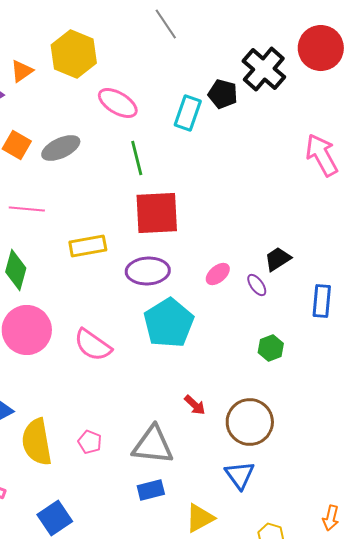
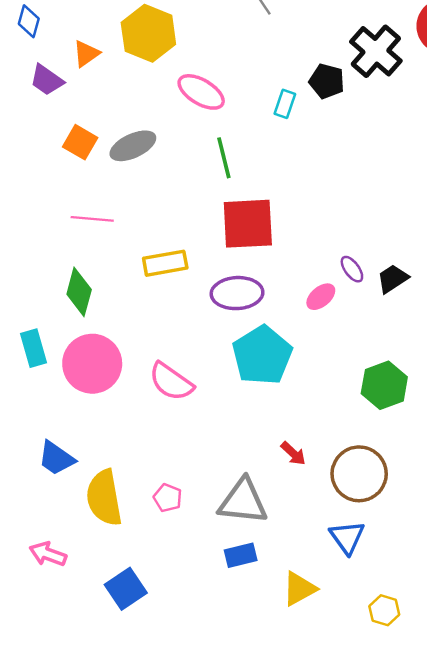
cyan rectangle: (188, 113) -> (285, 104), size x0.7
purple ellipse: (257, 285) -> (352, 269), moved
green hexagon: (271, 348) -> (384, 385), size x1.5

